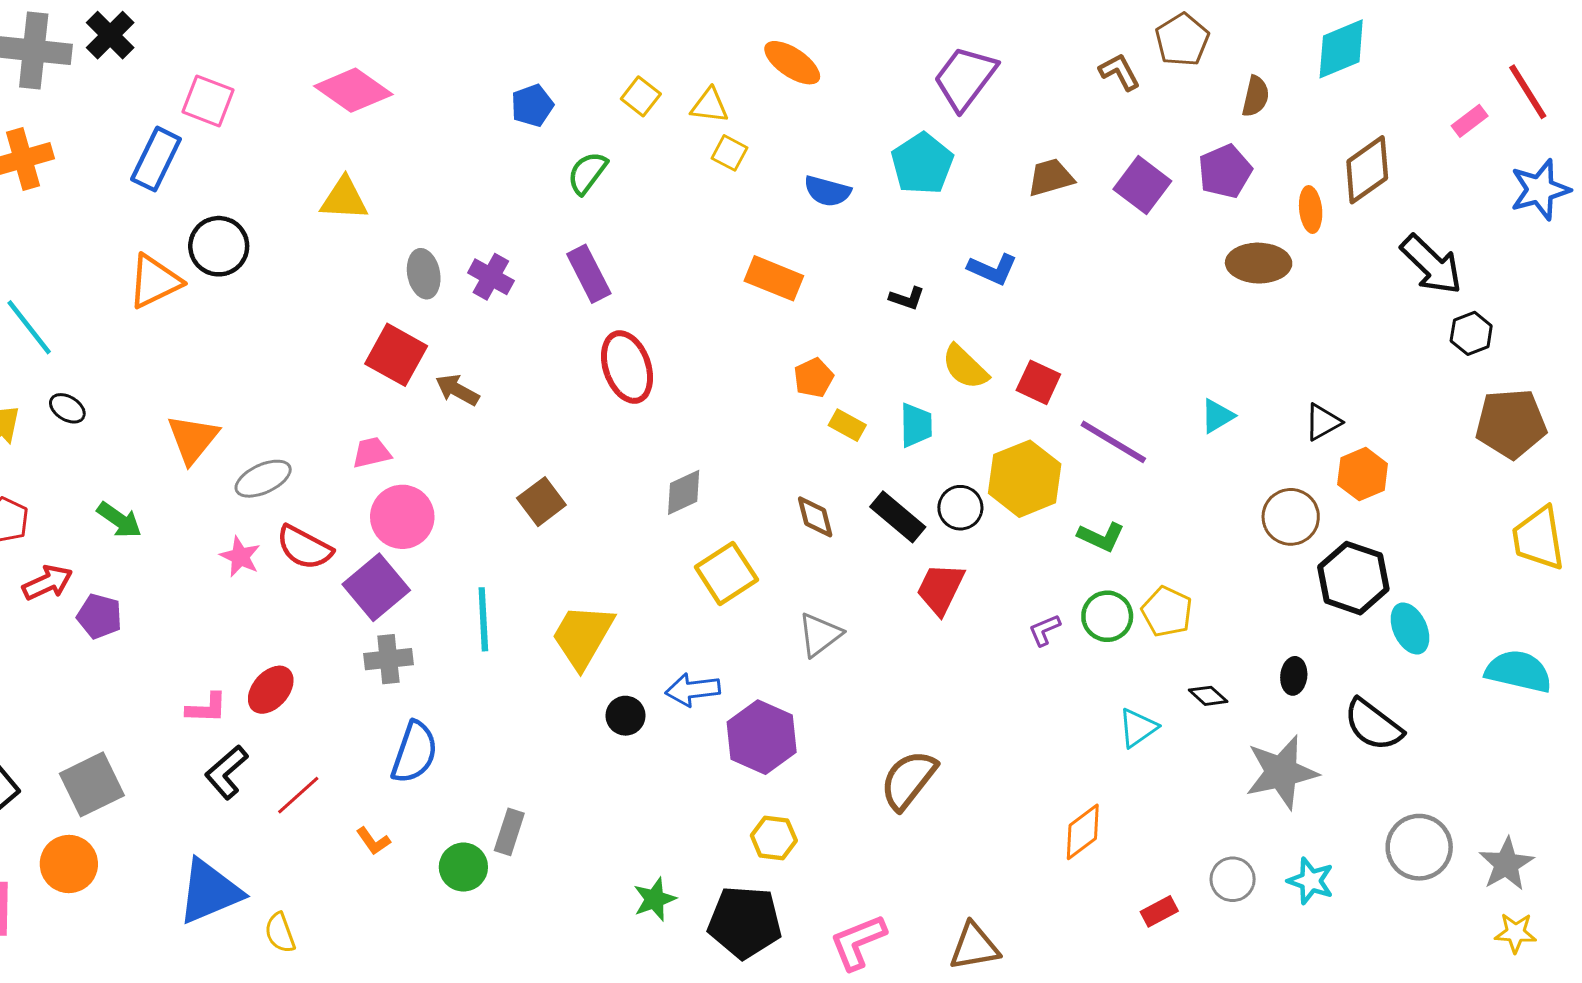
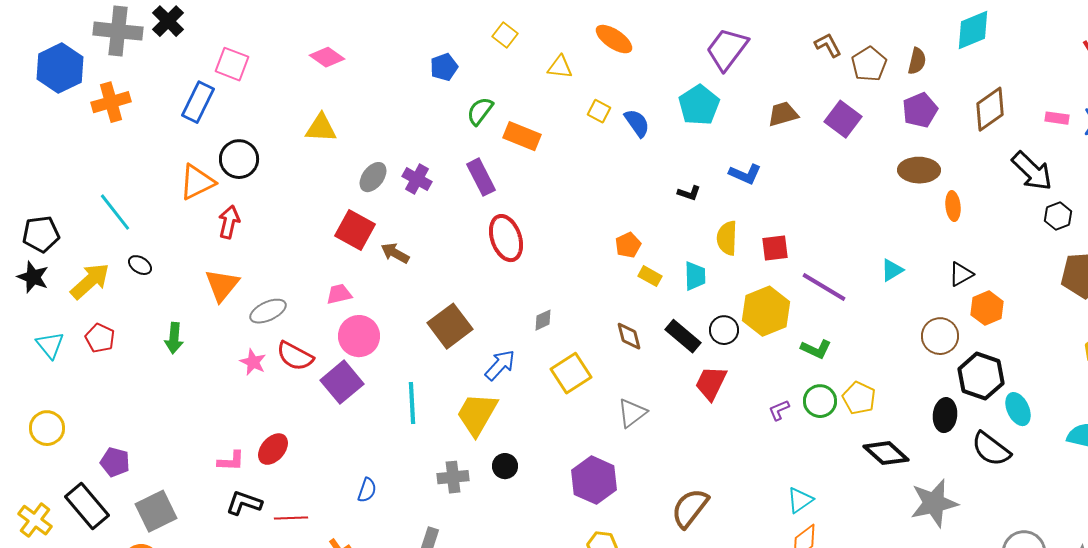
brown pentagon: (1182, 40) -> (869, 64), moved
pink diamond: (353, 90) -> (327, 57), size x0.7
yellow square: (641, 96) -> (505, 35), moved
pink rectangle: (1470, 121) -> (1057, 118), moved, turned 45
yellow square: (729, 153) -> (599, 111), moved
purple pentagon: (1225, 171) -> (920, 110), moved
blue semicircle: (827, 191) -> (637, 123), turned -140
orange ellipse: (1311, 210) -> (953, 206), moved
gray ellipse: (424, 274) -> (373, 177), turned 48
orange rectangle: (774, 278) -> (522, 136), moved
yellow semicircle: (965, 367) -> (727, 238), turned 48
red square: (1038, 382) -> (775, 248), turned -32
gray diamond: (684, 492) -> (543, 320), size x0.7
brown square: (541, 502) -> (450, 326), size x1.4
green arrow: (119, 520) -> (174, 338), turned 60
red arrow: (47, 583) -> (229, 222), moved, turned -52
purple pentagon: (99, 616) -> (115, 462), moved
gray cross: (388, 659) -> (453, 477), moved
black ellipse: (1294, 676) -> (945, 415), moved, size x1.4
blue arrow: (693, 690) -> (500, 365), moved, turned 140
black diamond: (1208, 696) -> (886, 453), size x1.8
black semicircle: (1373, 725) -> (991, 449), moved
cyan triangle: (1138, 728) -> (800, 500), moved
blue semicircle: (414, 752) -> (367, 490), size x0.6
black L-shape: (226, 772) -> (244, 503), turned 60
red line: (298, 795) -> (291, 518), turned 40

